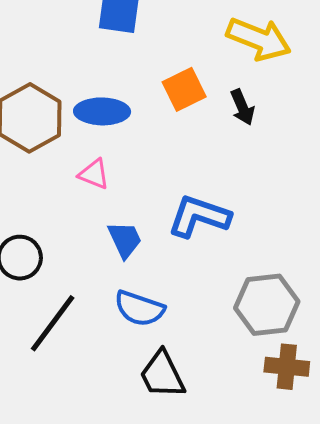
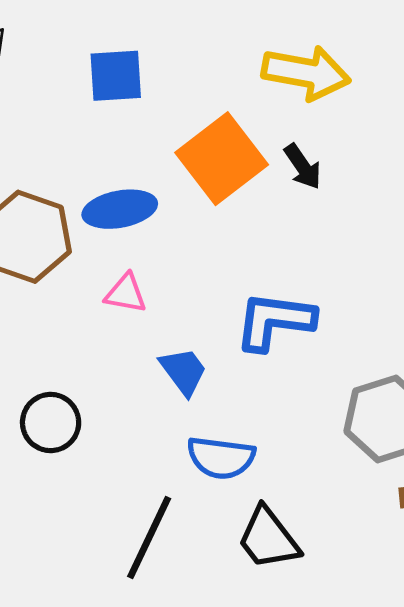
orange square: (184, 89) -> (222, 159), size x1.5
black line: (53, 323) -> (149, 537), moved

